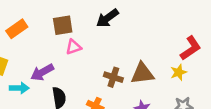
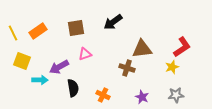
pink triangle: (74, 47) -> (85, 54), moved
brown triangle: (142, 74) -> (142, 49), moved
brown cross: (113, 77) -> (127, 68), moved

